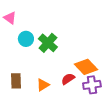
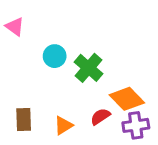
cyan circle: (26, 39) -> (55, 56), moved
green cross: (48, 43) -> (89, 68), moved

